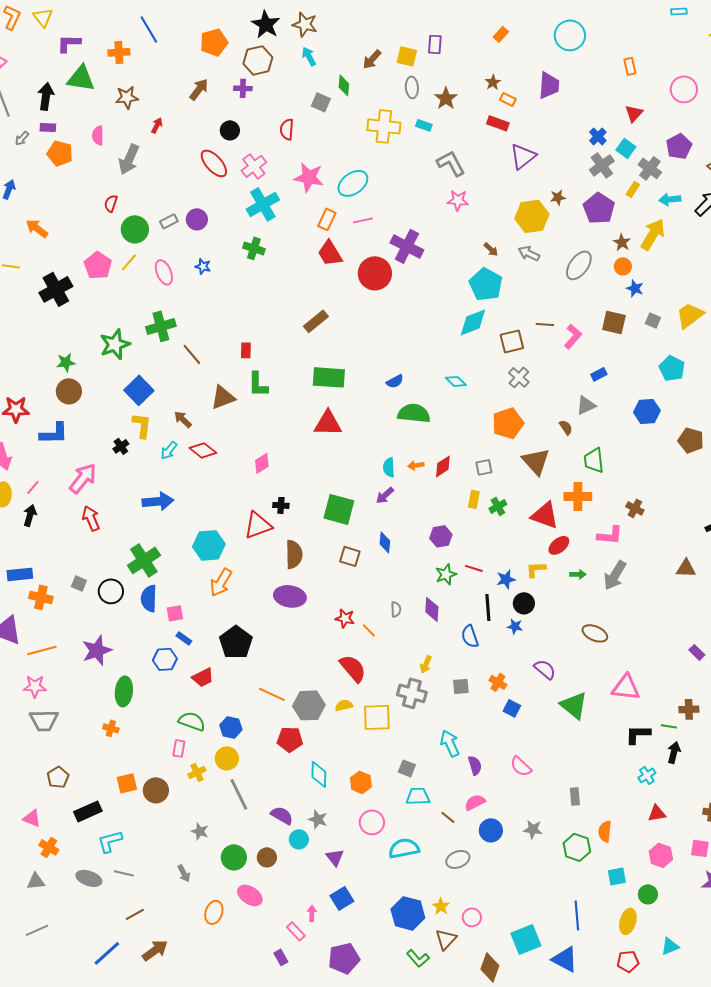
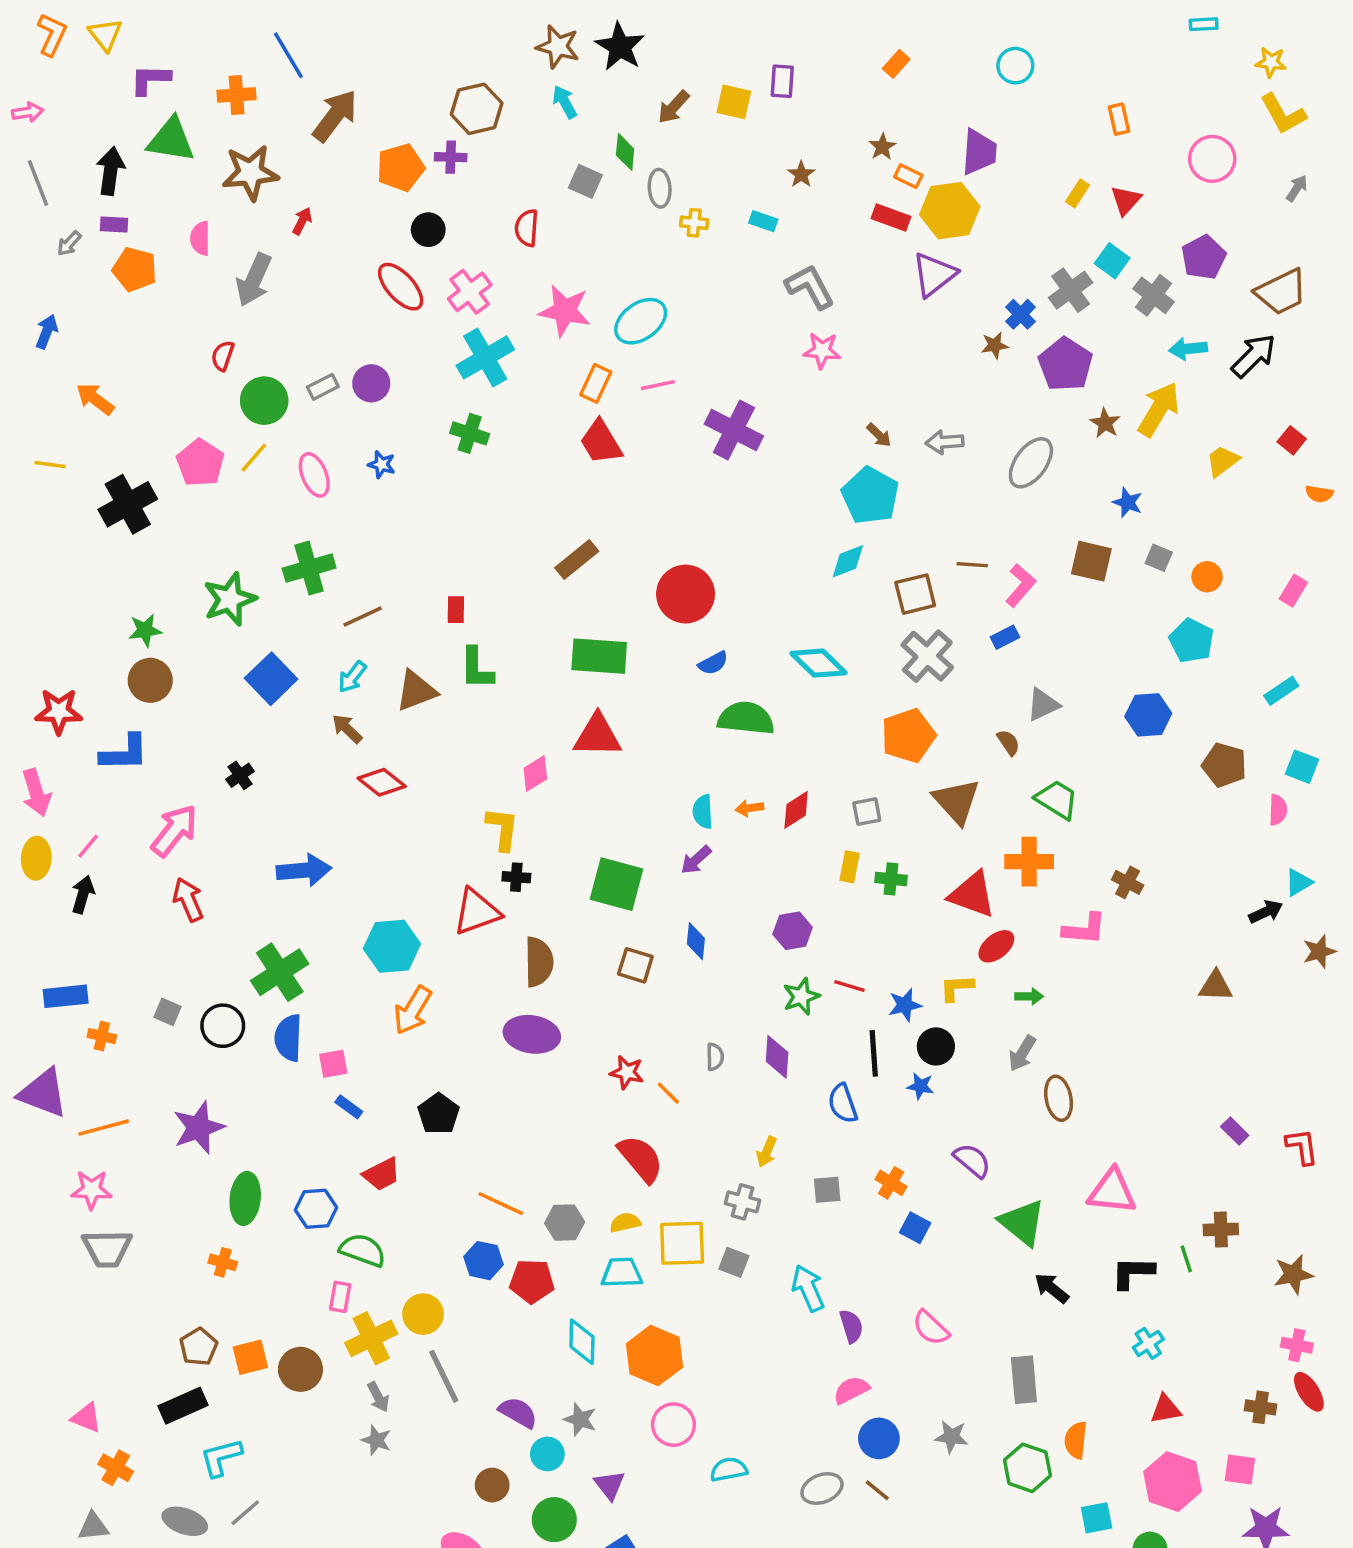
black star: (266, 24) -> (620, 47), moved
cyan circle: (570, 35) -> (1015, 66), size x0.7
orange pentagon: (214, 42) -> (401, 167), moved
gray ellipse: (412, 87) -> (660, 188), moved
brown arrow: (199, 89) -> (335, 116), moved, size x1.4
brown star: (127, 97) -> (250, 173), size x1.4
brown star: (446, 98) -> (801, 174), size x0.7
yellow cross: (384, 126) -> (694, 223), size x0.5
blue cross: (598, 136) -> (1021, 314), moved
yellow rectangle: (633, 189) -> (1078, 193), moved
yellow hexagon: (532, 216) -> (950, 211), moved
gray arrow: (529, 253) -> (945, 442), turned -30
orange circle: (623, 266) -> (1207, 577), moved
red circle: (375, 273) -> (686, 594), moved
yellow trapezoid: (690, 315) -> (1223, 461), moved, size x0.7
cyan diamond: (473, 322) -> (848, 561), size x0.7
brown line: (192, 354) -> (363, 616), turned -75
blue rectangle: (599, 374) -> (1005, 637), moved
gray cross: (519, 377) -> (927, 656), size x1.4
cyan diamond: (456, 381) -> (818, 663), size x1.5
yellow L-shape: (142, 425) -> (502, 829), moved
cyan arrow: (169, 450) -> (352, 677), moved
green trapezoid: (594, 460) -> (1057, 800), turned 128
pink diamond: (262, 463) -> (535, 774), moved
green cross: (498, 506) -> (891, 879), turned 36
gray arrow: (615, 575) -> (1022, 1053), moved, size x0.7
orange cross: (41, 597) -> (102, 1036), size x0.7
brown ellipse: (595, 633) -> (1059, 1098), turned 55
black pentagon: (236, 642) -> (439, 1114), size x0.7
blue hexagon: (165, 659) -> (316, 1209), moved
gray cross: (412, 693) -> (743, 1202), size x0.7
gray hexagon: (309, 705) -> (565, 1223), size x0.7
green line: (669, 726) -> (1186, 1259), turned 63
blue hexagon: (231, 727) -> (483, 1261), moved
black arrow: (674, 752) -> (1052, 1288), moved, turned -65
gray square: (407, 768) -> (734, 1262), moved
yellow cross: (197, 772) -> (371, 1338), size x1.6
brown pentagon: (58, 777) -> (199, 1347), moved
orange hexagon: (361, 782) -> (654, 1356), size x1.5
cyan trapezoid: (418, 796) -> (622, 1273), moved
gray rectangle: (575, 796) -> (1024, 1380), size x1.5
brown line: (448, 817) -> (877, 1490), moved
cyan semicircle: (404, 848) -> (729, 1470), size x0.7
pink hexagon: (661, 855) -> (1172, 1482), size x1.4
green circle: (234, 857) -> (554, 1520), moved
gray line: (124, 873) -> (245, 1513), turned -54
gray arrow: (184, 873) -> (378, 1397), moved

